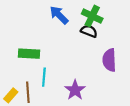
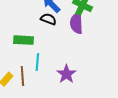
black semicircle: (89, 31) -> (48, 19), moved
purple semicircle: (109, 60) -> (76, 23), moved

